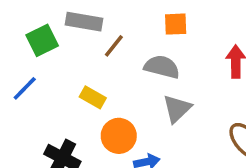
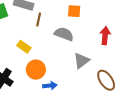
brown line: (114, 46) -> (39, 19), turned -32
gray triangle: (177, 109) -> (81, 61), moved

